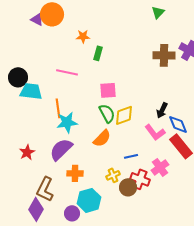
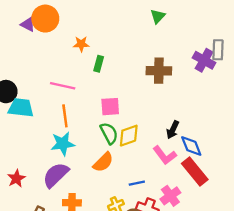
green triangle: (158, 12) -> (158, 16), moved
brown cross: (164, 55) -> (159, 71), moved
orange line: (58, 108) -> (65, 116), moved

